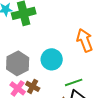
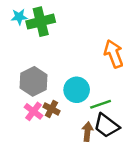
cyan circle: (52, 59) -> (77, 90), moved

